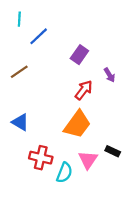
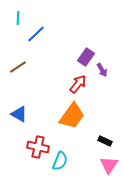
purple rectangle: (79, 55) -> (86, 57), moved
pink triangle: (88, 160) -> (109, 165), moved

